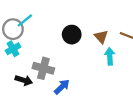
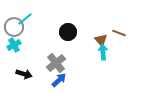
brown triangle: (101, 37) -> (101, 40), moved
gray cross: (43, 68) -> (56, 63), moved, turned 36

